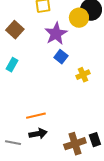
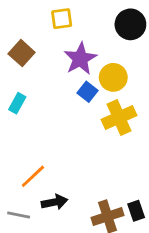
yellow circle: (79, 18) -> (113, 77), moved
yellow cross: (83, 75) -> (119, 118), size x1.6
orange line: (36, 116) -> (33, 176), moved, turned -30

